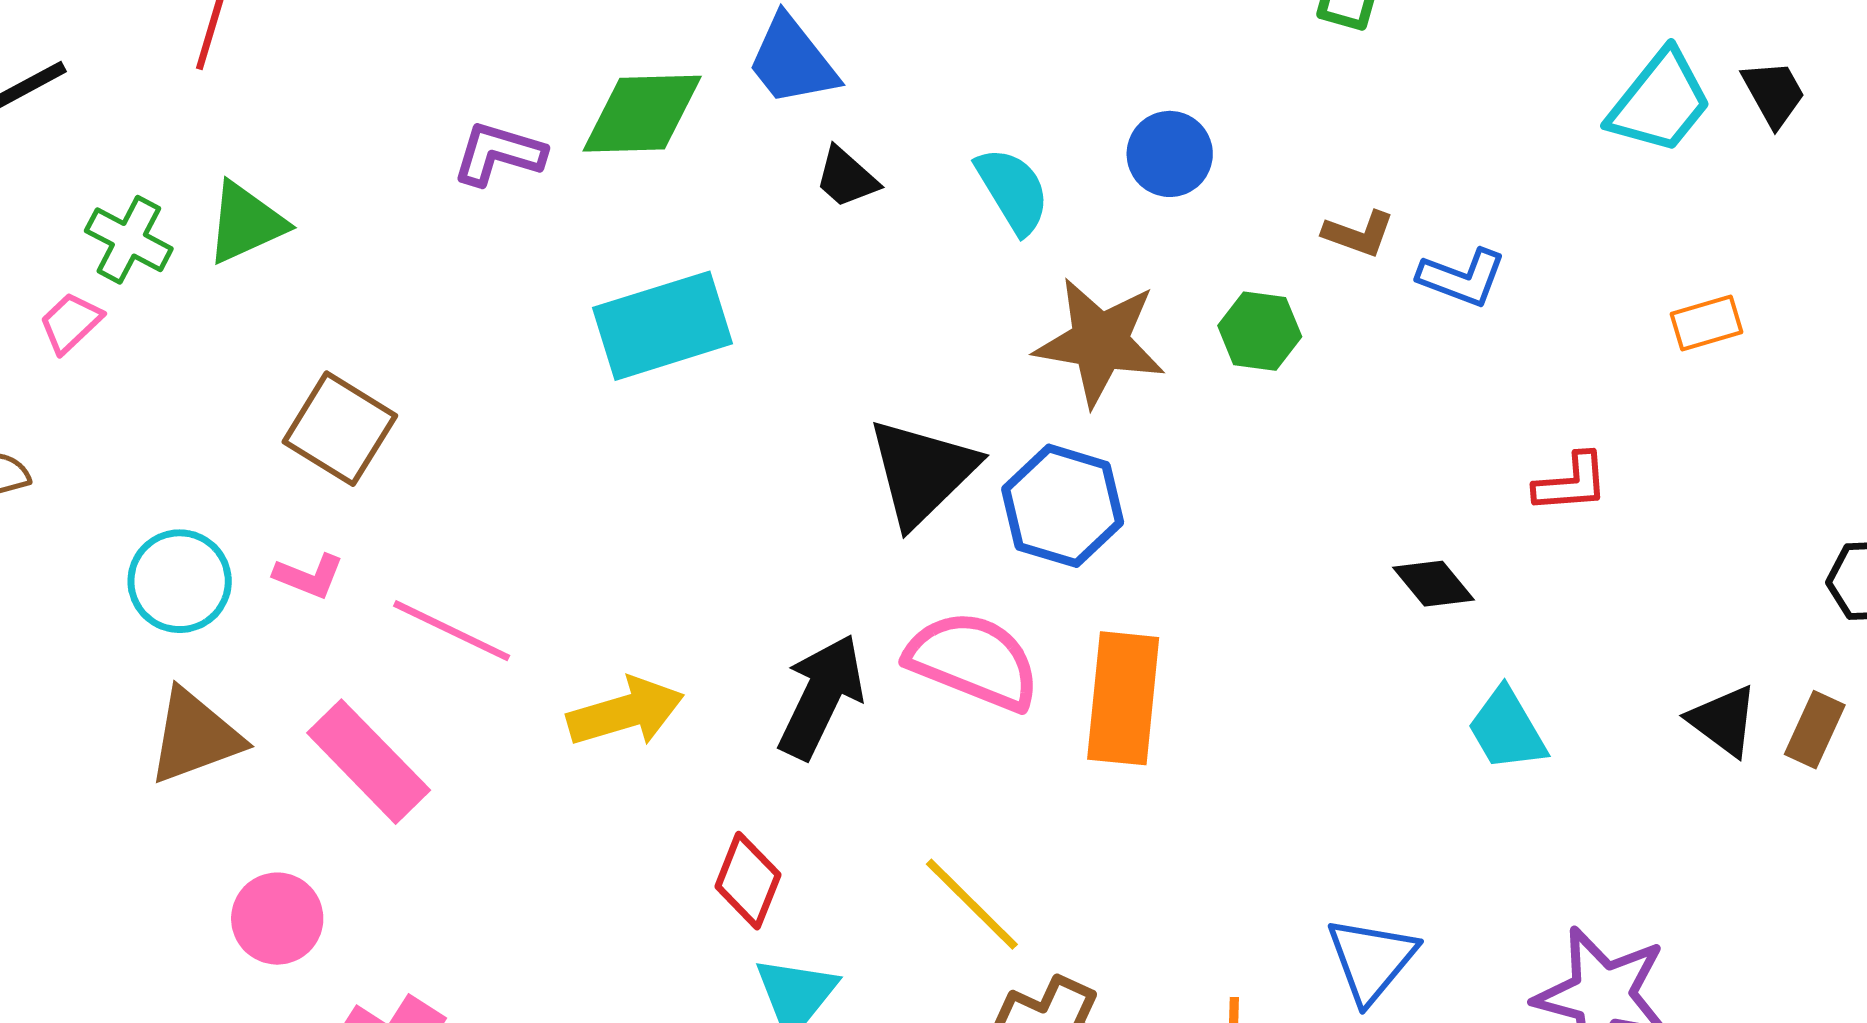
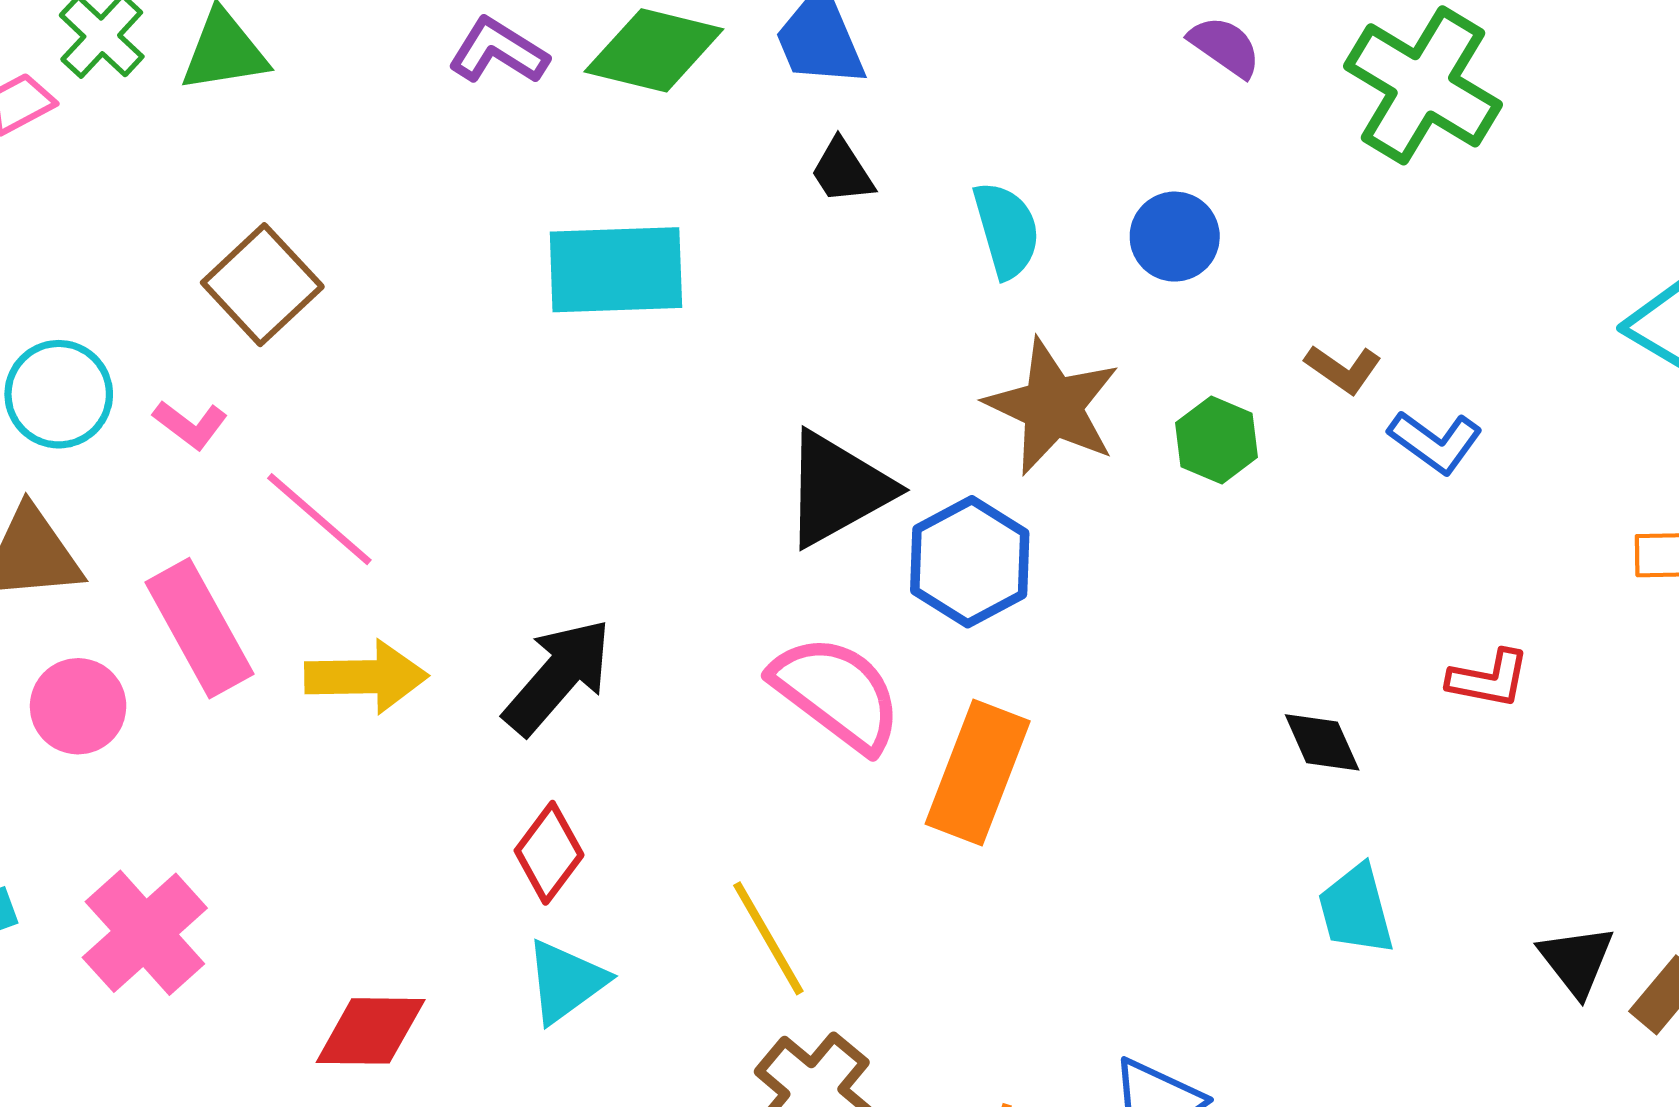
black arrow: (821, 696) -> (558, 676), moved
yellow arrow: (626, 712) -> (366, 677), moved
pink circle: (277, 919) -> (78, 706), moved

